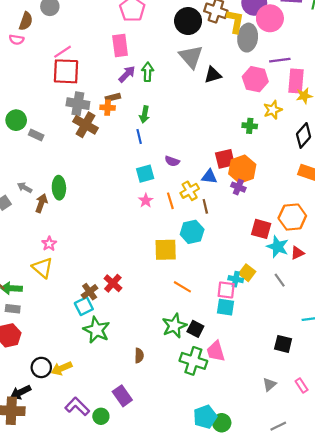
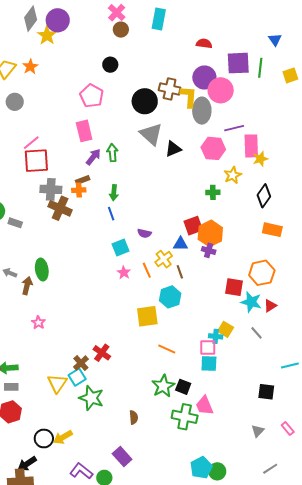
yellow triangle: (42, 268) -> (57, 383), moved, turned 30

